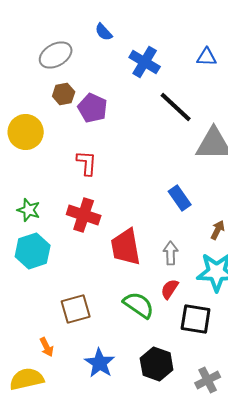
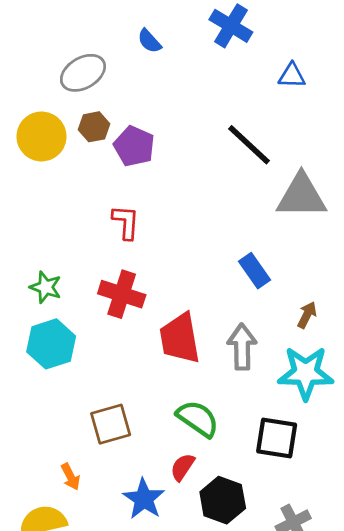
blue cross: (145, 62) -> (231, 26), moved
yellow circle: (26, 132) -> (41, 136), moved
gray arrow: (171, 253) -> (242, 347), size x1.4
red semicircle: (170, 289) -> (183, 467), moved

